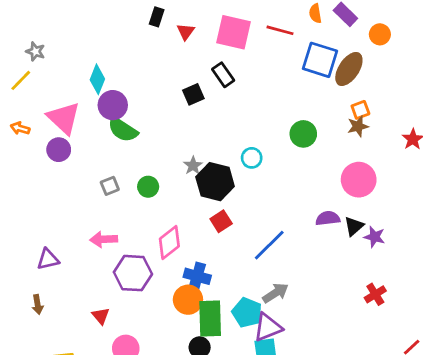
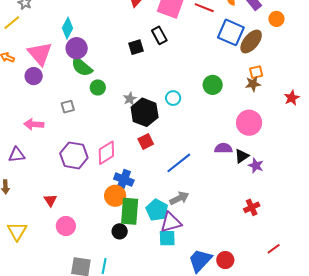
green circle: (148, 187) -> (98, 87), moved
pink arrow: (104, 239) -> (34, 124), moved
purple hexagon: (133, 273) -> (74, 155), moved

